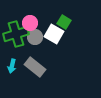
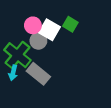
green cross: (16, 34) -> (17, 55), moved, turned -35
white square: (54, 34) -> (49, 30), moved

